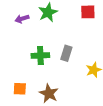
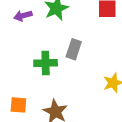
gray rectangle: (66, 53) -> (74, 49), moved

